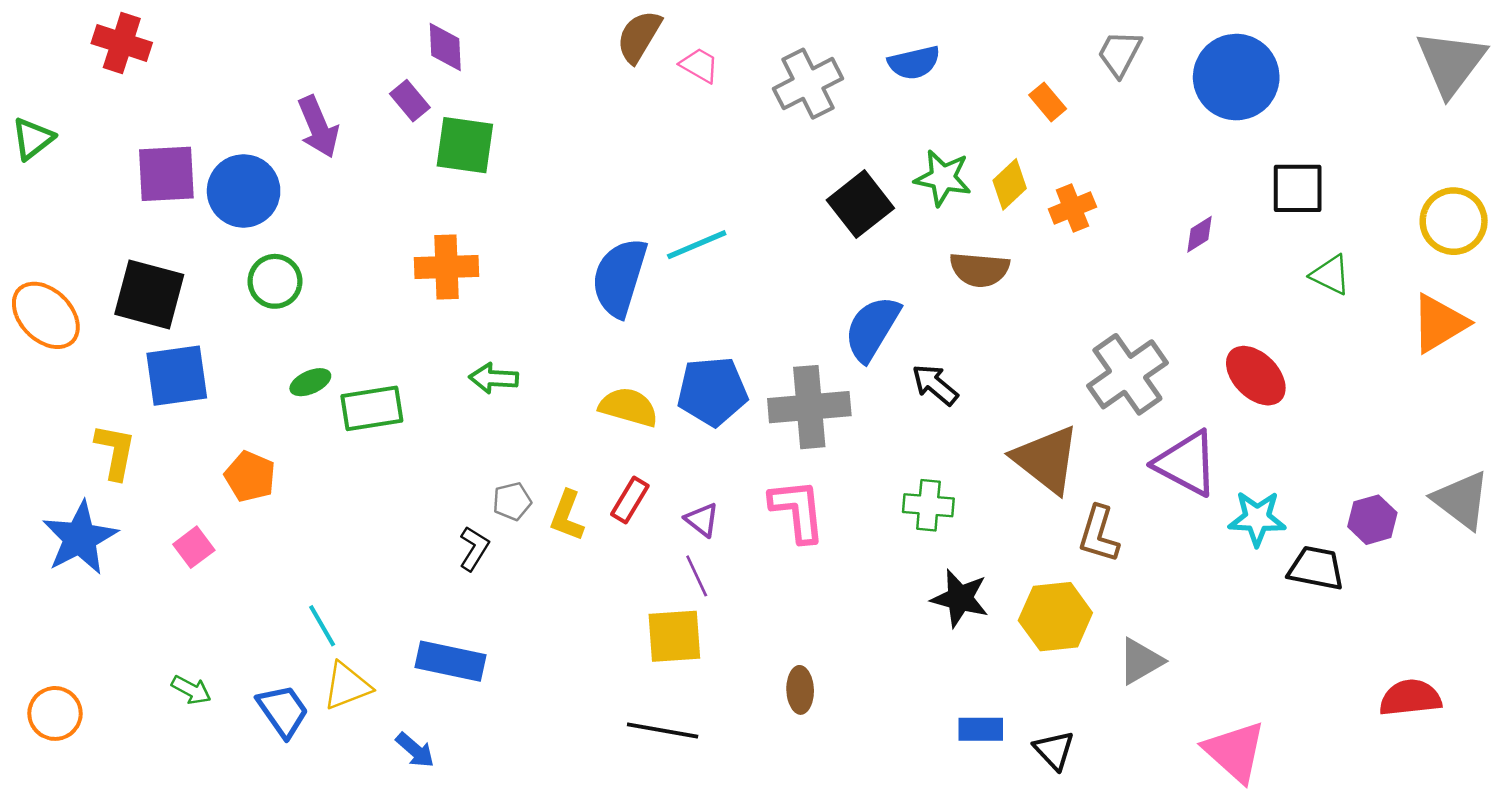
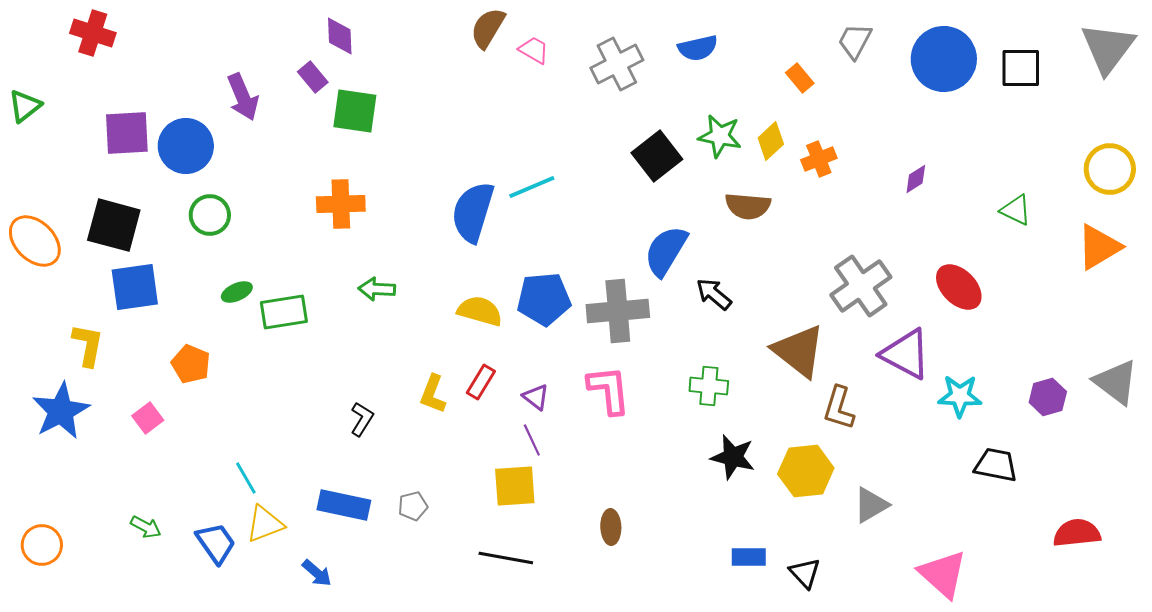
black square: (1298, 188) -> (1021, 68), moved
gray pentagon: (512, 501) -> (413, 506), moved
black trapezoid: (1316, 568) -> (996, 465), moved

